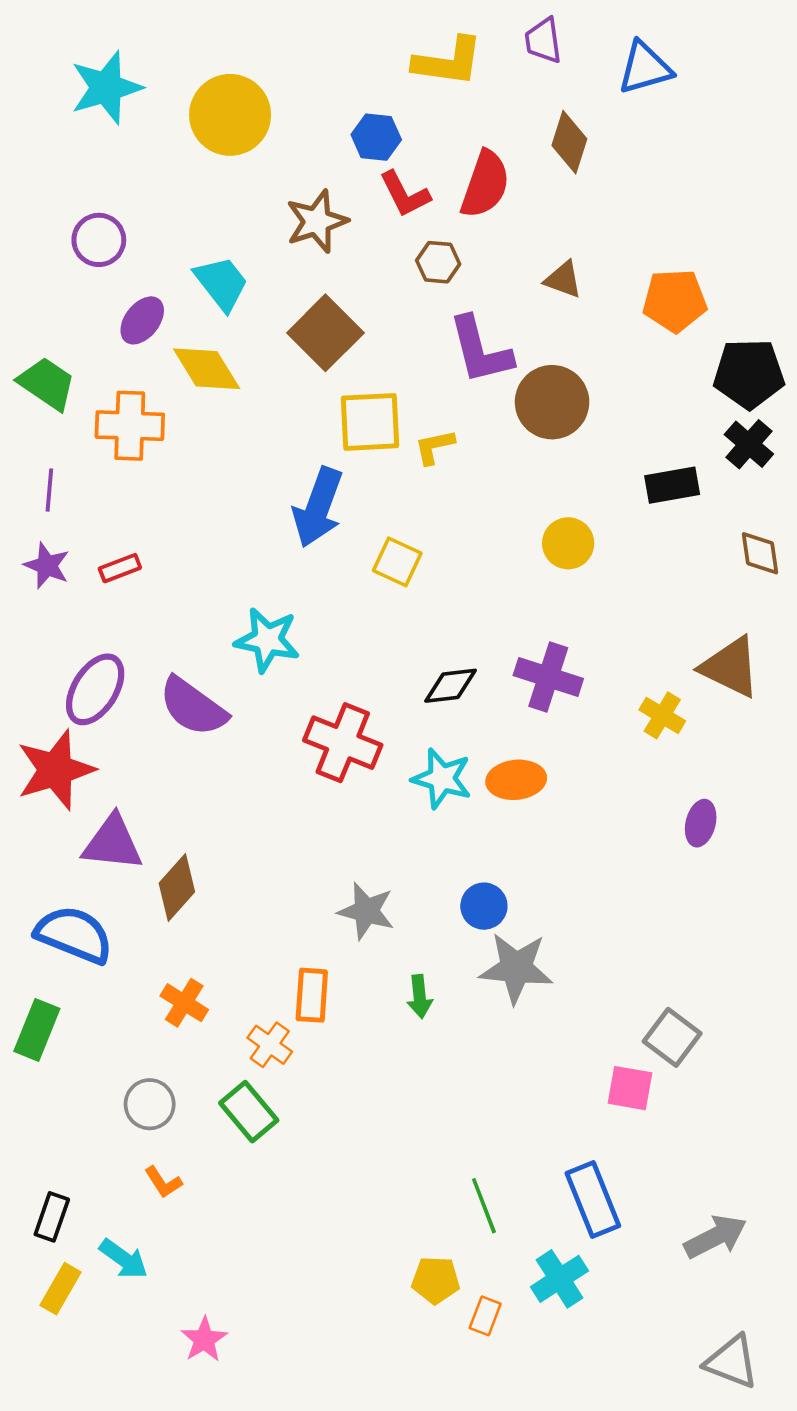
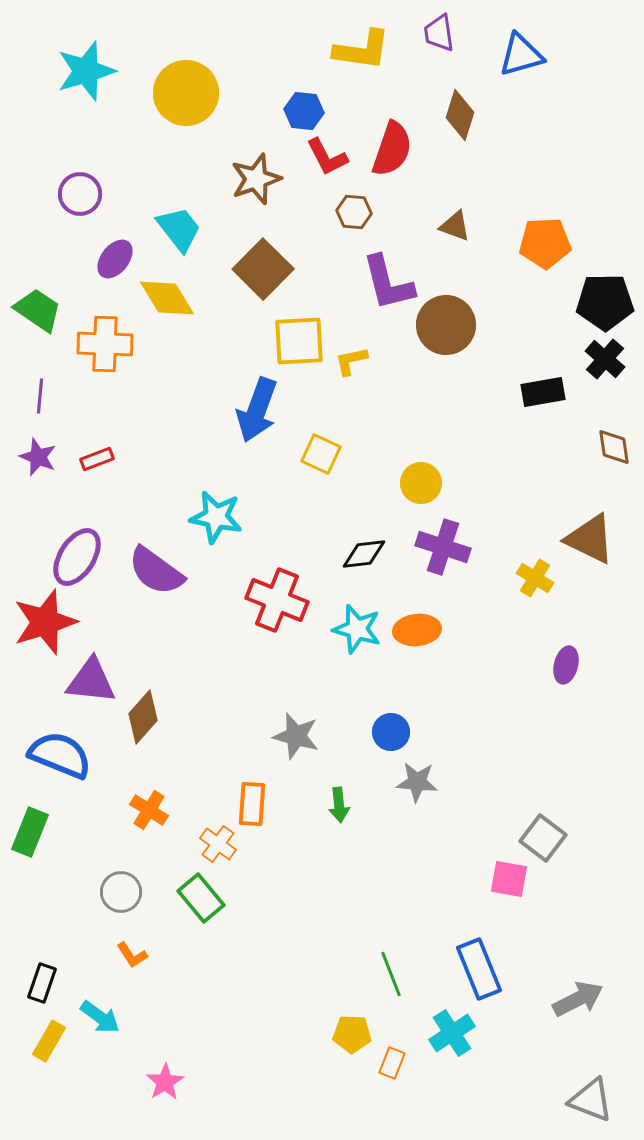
yellow circle: (568, 543) -> (421, 483), moved
gray star: (516, 968) -> (417, 782), size x0.7

